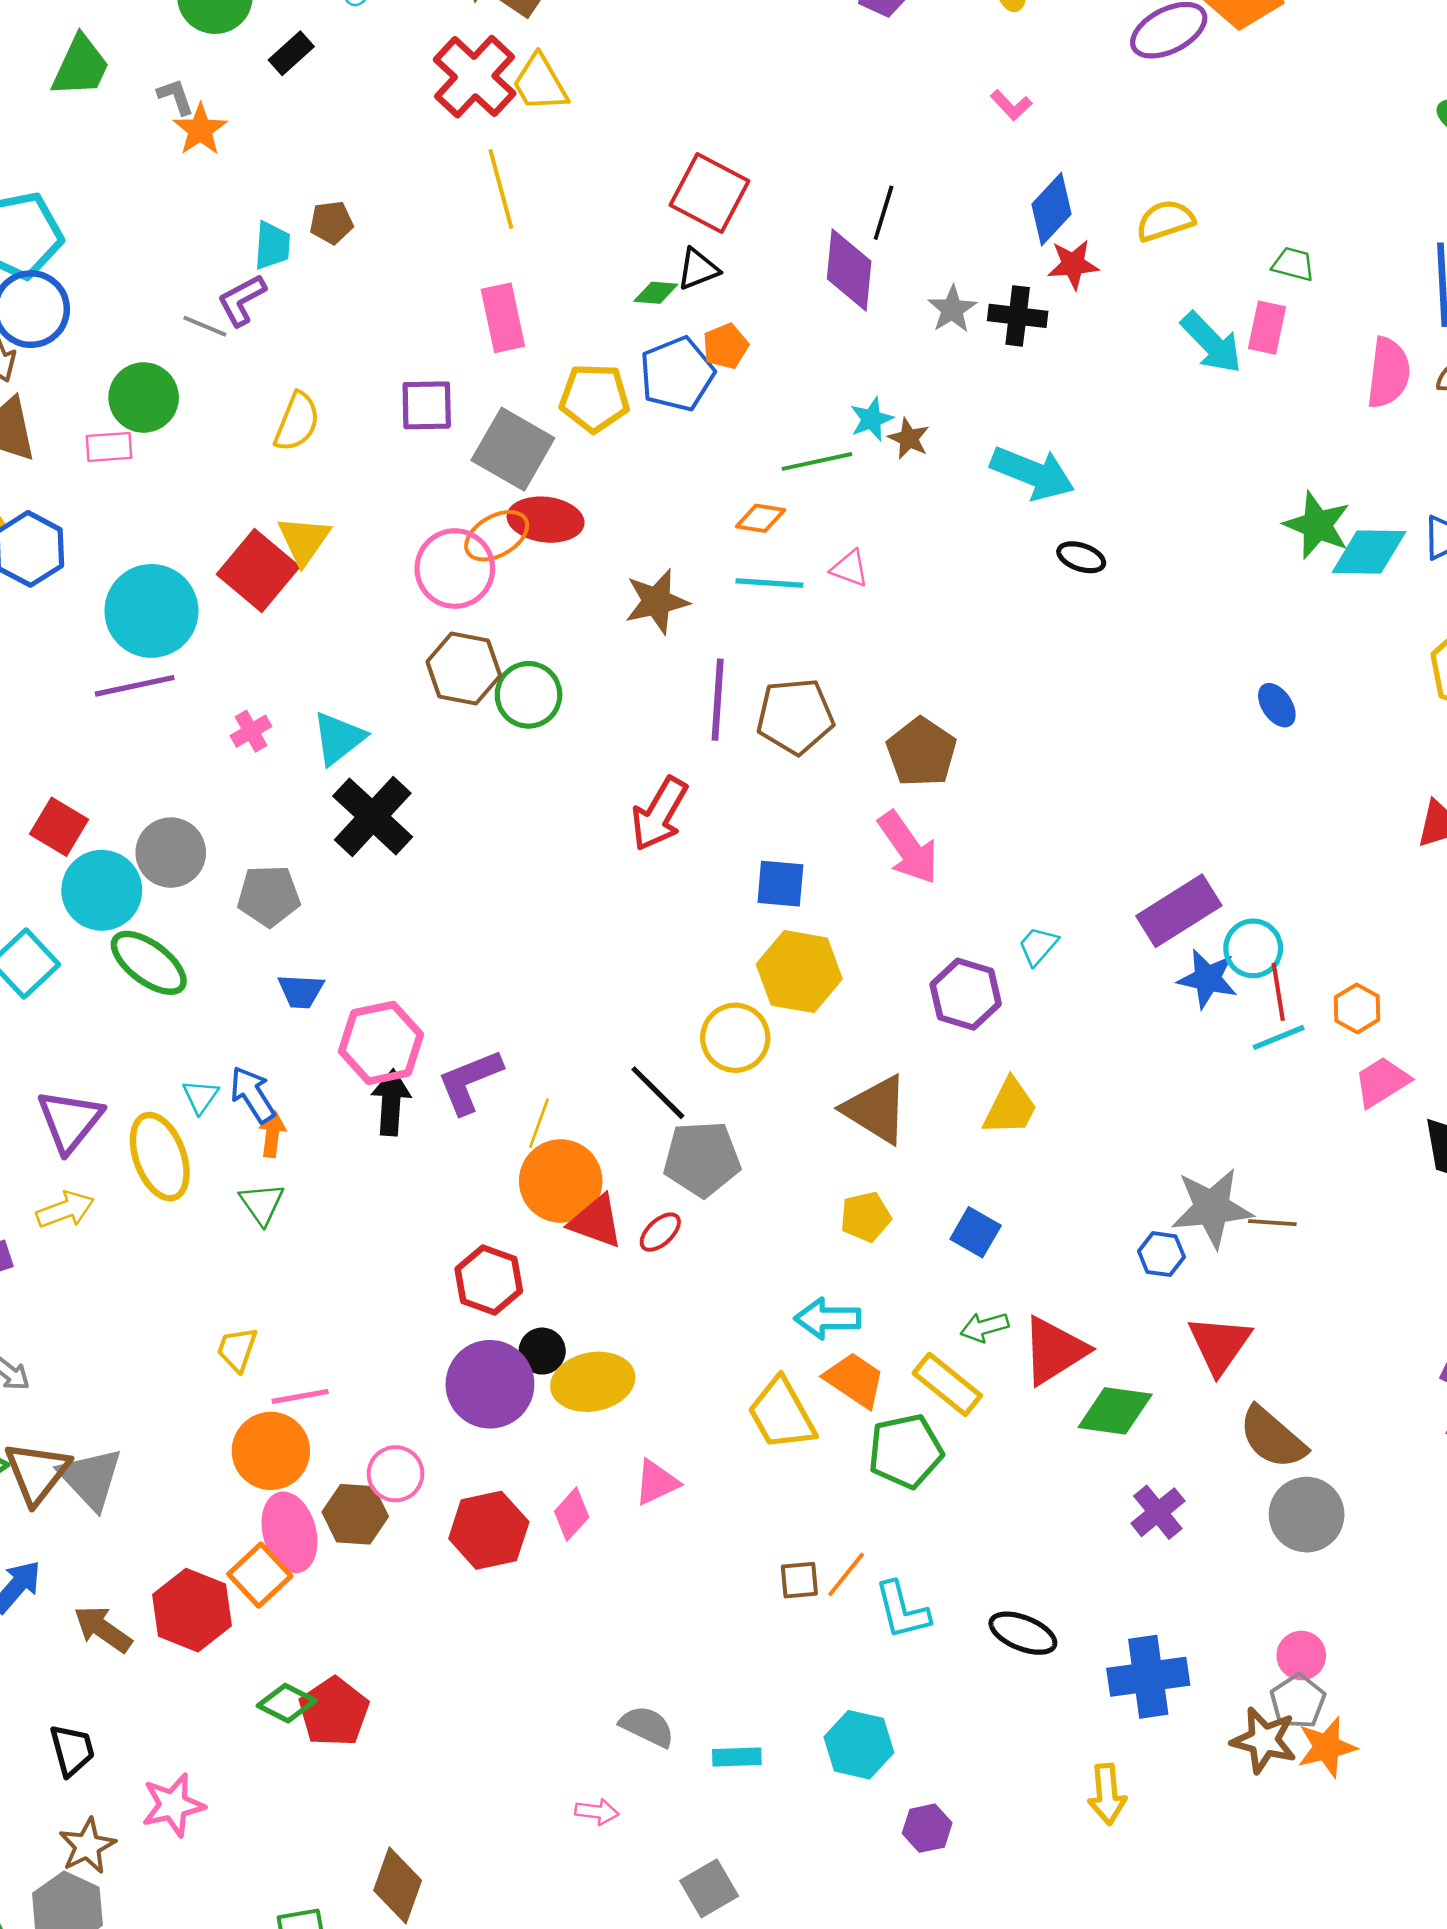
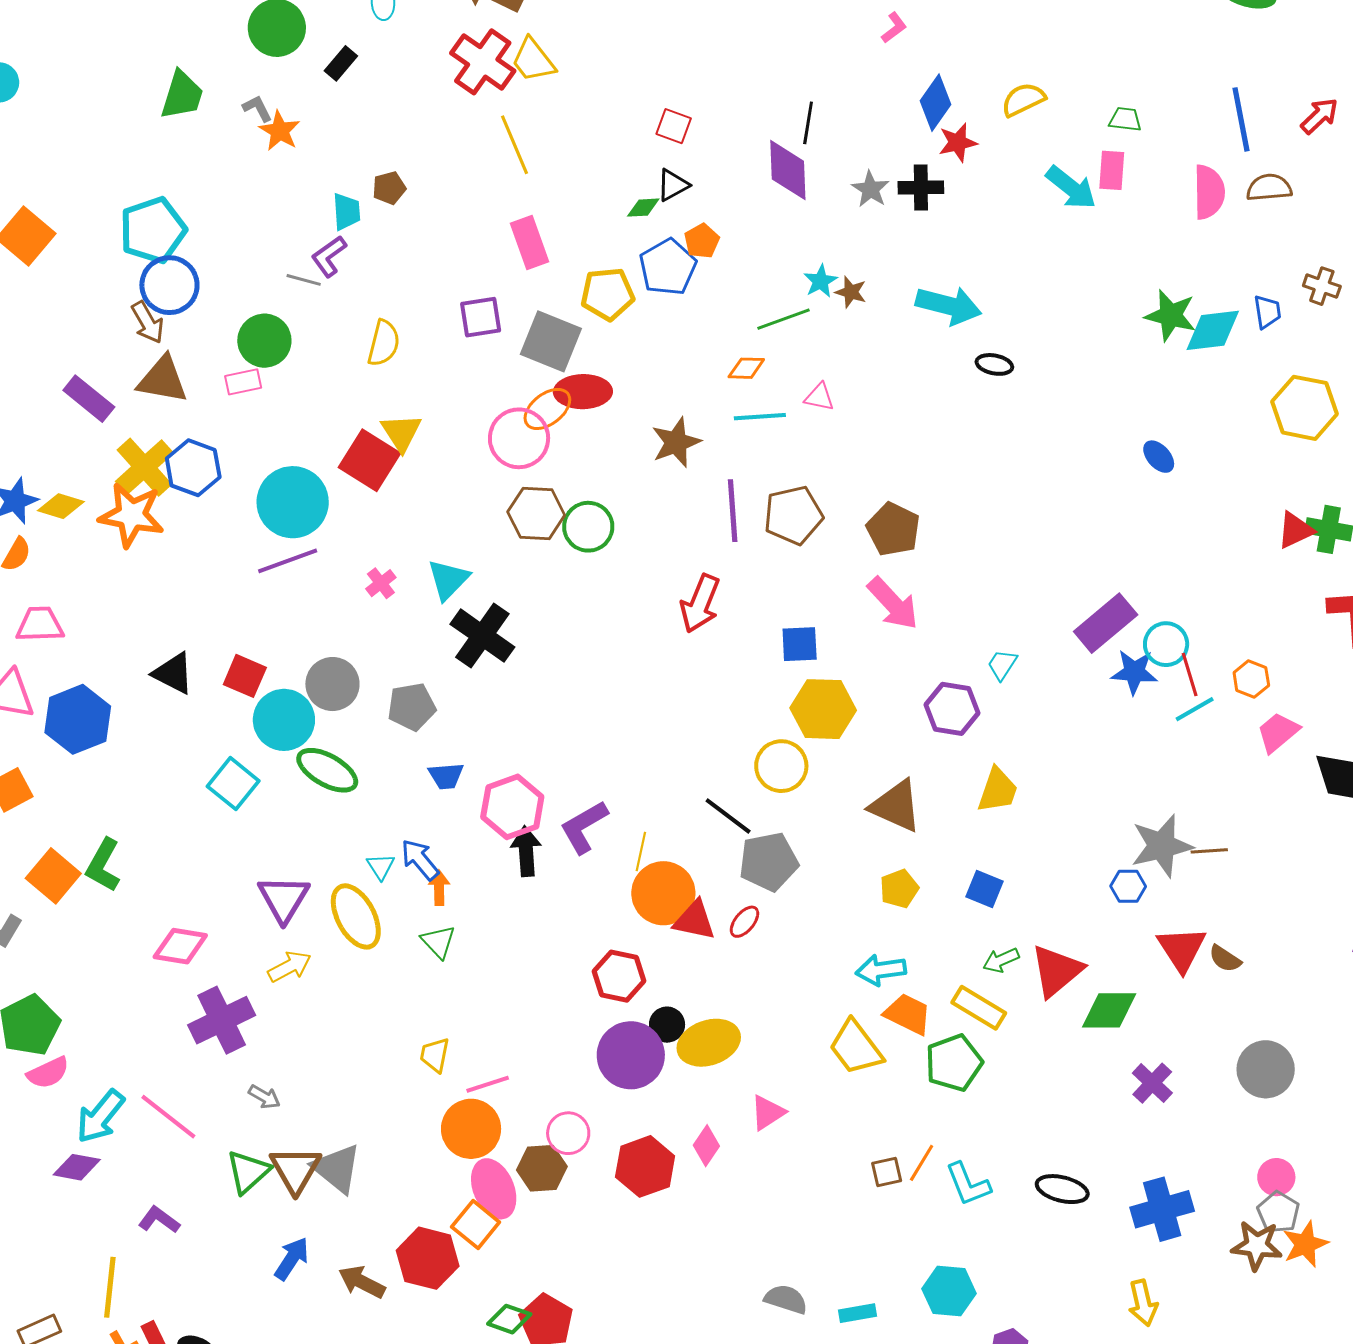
pink L-shape: (1011, 105) -> (894, 28), turned -76
red square: (709, 193) -> (674, 126), size x0.6
brown semicircle: (1272, 1438) -> (1225, 959), moved, size x0.6

